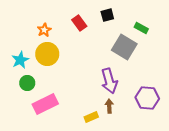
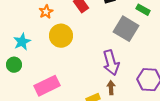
yellow circle: (47, 54) -> (61, 36), moved
green circle: (27, 83) -> (14, 65), moved

